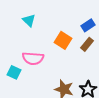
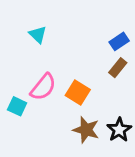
orange square: (63, 40) -> (78, 92), moved
pink semicircle: (33, 58) -> (43, 87), turned -55

